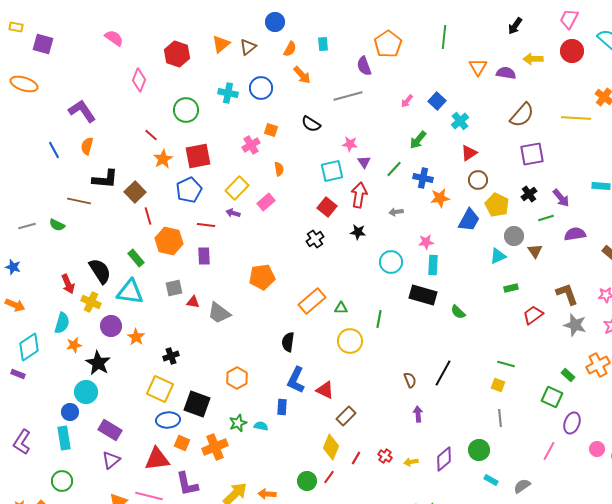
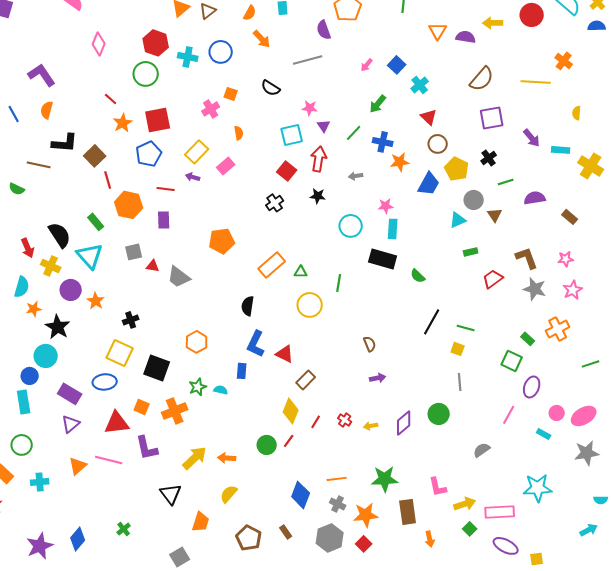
red hexagon: (177, 54) -> (156, 43), moved
red triangle: (469, 153) -> (429, 117), turned -42
purple arrow: (561, 198) -> (532, 138), moved
cyan triangle: (130, 292) -> (90, 256), turned 40
black line: (443, 373) -> (432, 322), moved
purple arrow: (418, 414) -> (378, 378), turned 84
blue ellipse: (168, 420) -> (105, 382), moved
cyan rectangle: (491, 480) -> (544, 434), moved

